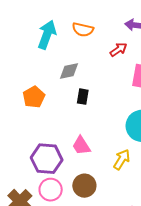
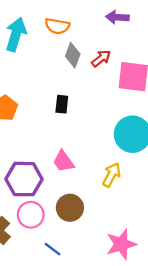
red arrow: (118, 50) -> (101, 58), moved
gray diamond: (69, 71) -> (73, 55), moved, turned -55

